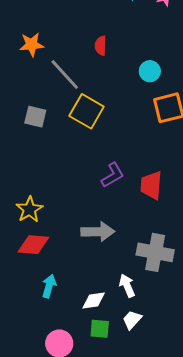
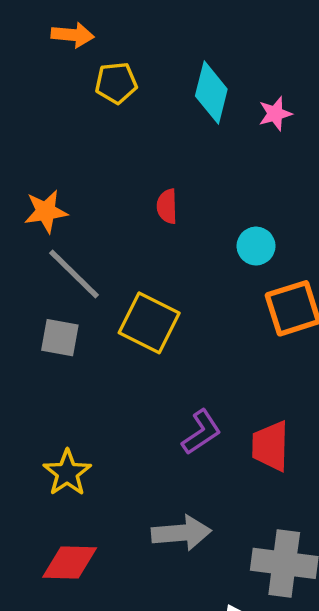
gray line: (65, 75) -> (74, 274), moved
yellow star: (29, 209) -> (67, 473), moved

